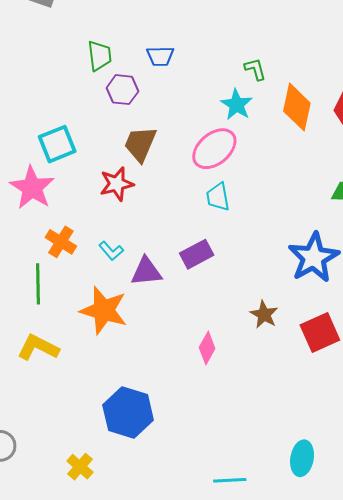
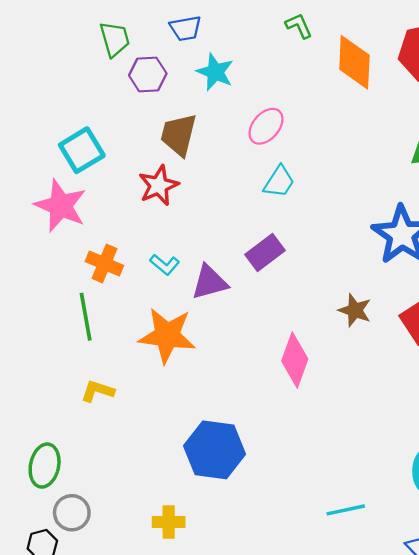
cyan star: (237, 105) -> (215, 72), moved
pink ellipse: (214, 149) -> (266, 126), size x0.7
cyan trapezoid: (218, 197) -> (279, 182), turned -128
yellow L-shape: (38, 348) -> (98, 391), size x0.7
pink diamond: (207, 348) -> (295, 360), size x1.4
yellow cross: (80, 467) -> (169, 522), turned -32

